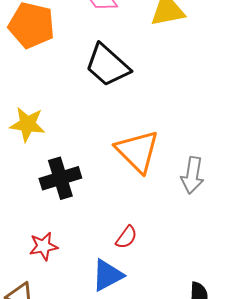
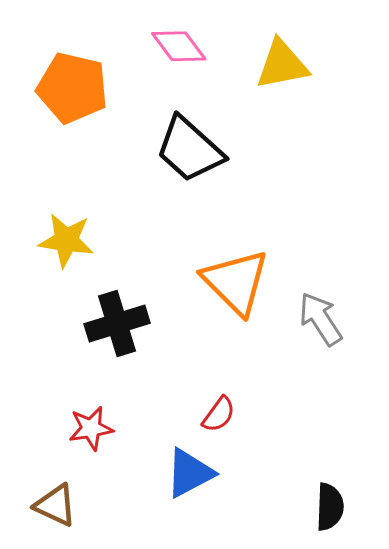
gray arrow: (192, 175) -> (320, 319), turned 138

